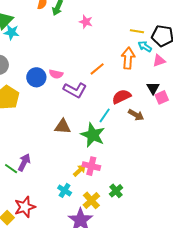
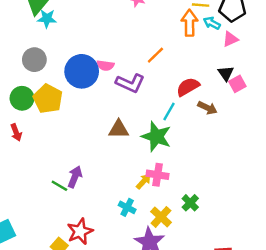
orange arrow: (128, 58) -> (190, 23), moved
blue circle: (36, 77) -> (82, 71), size x1.4

